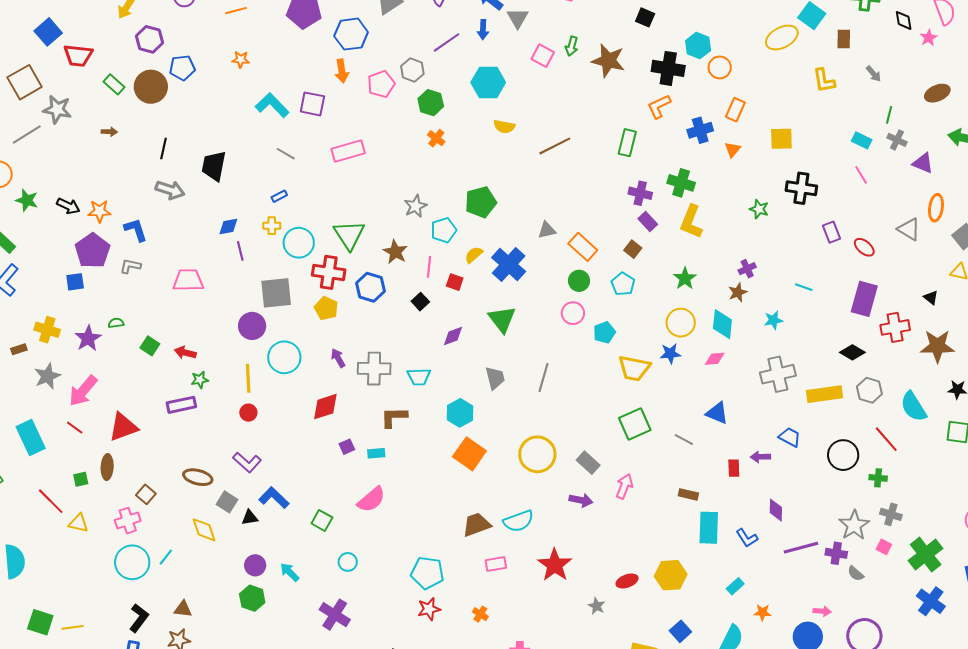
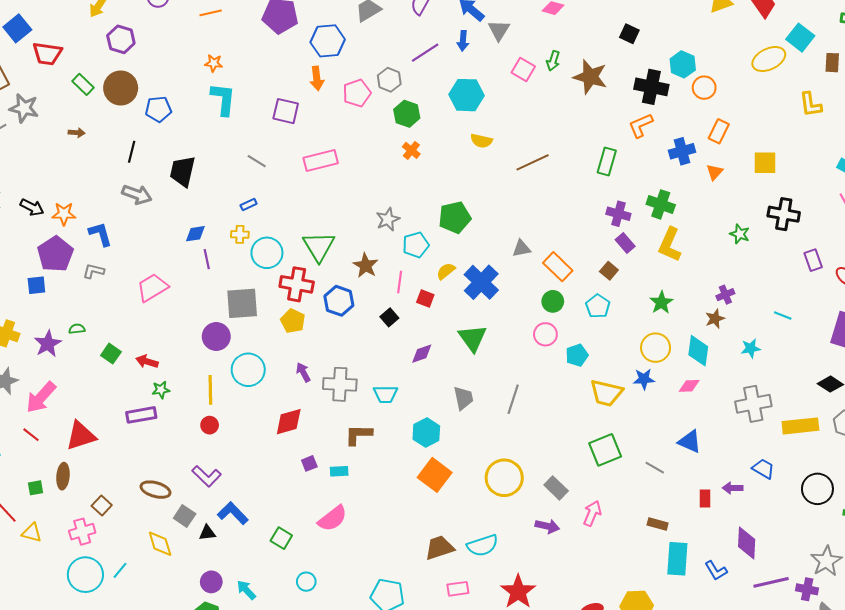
blue pentagon: (182, 68) -> (158, 109), moved
cyan L-shape: (272, 105) -> (223, 99), moved, turned 48
pink trapezoid: (188, 280) -> (152, 288), turned -32
purple diamond: (776, 510) -> (747, 543), size x1.4

